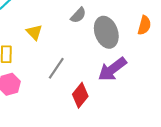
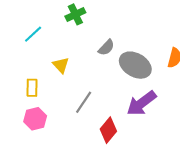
gray ellipse: (106, 32) -> (135, 65), turned -40

